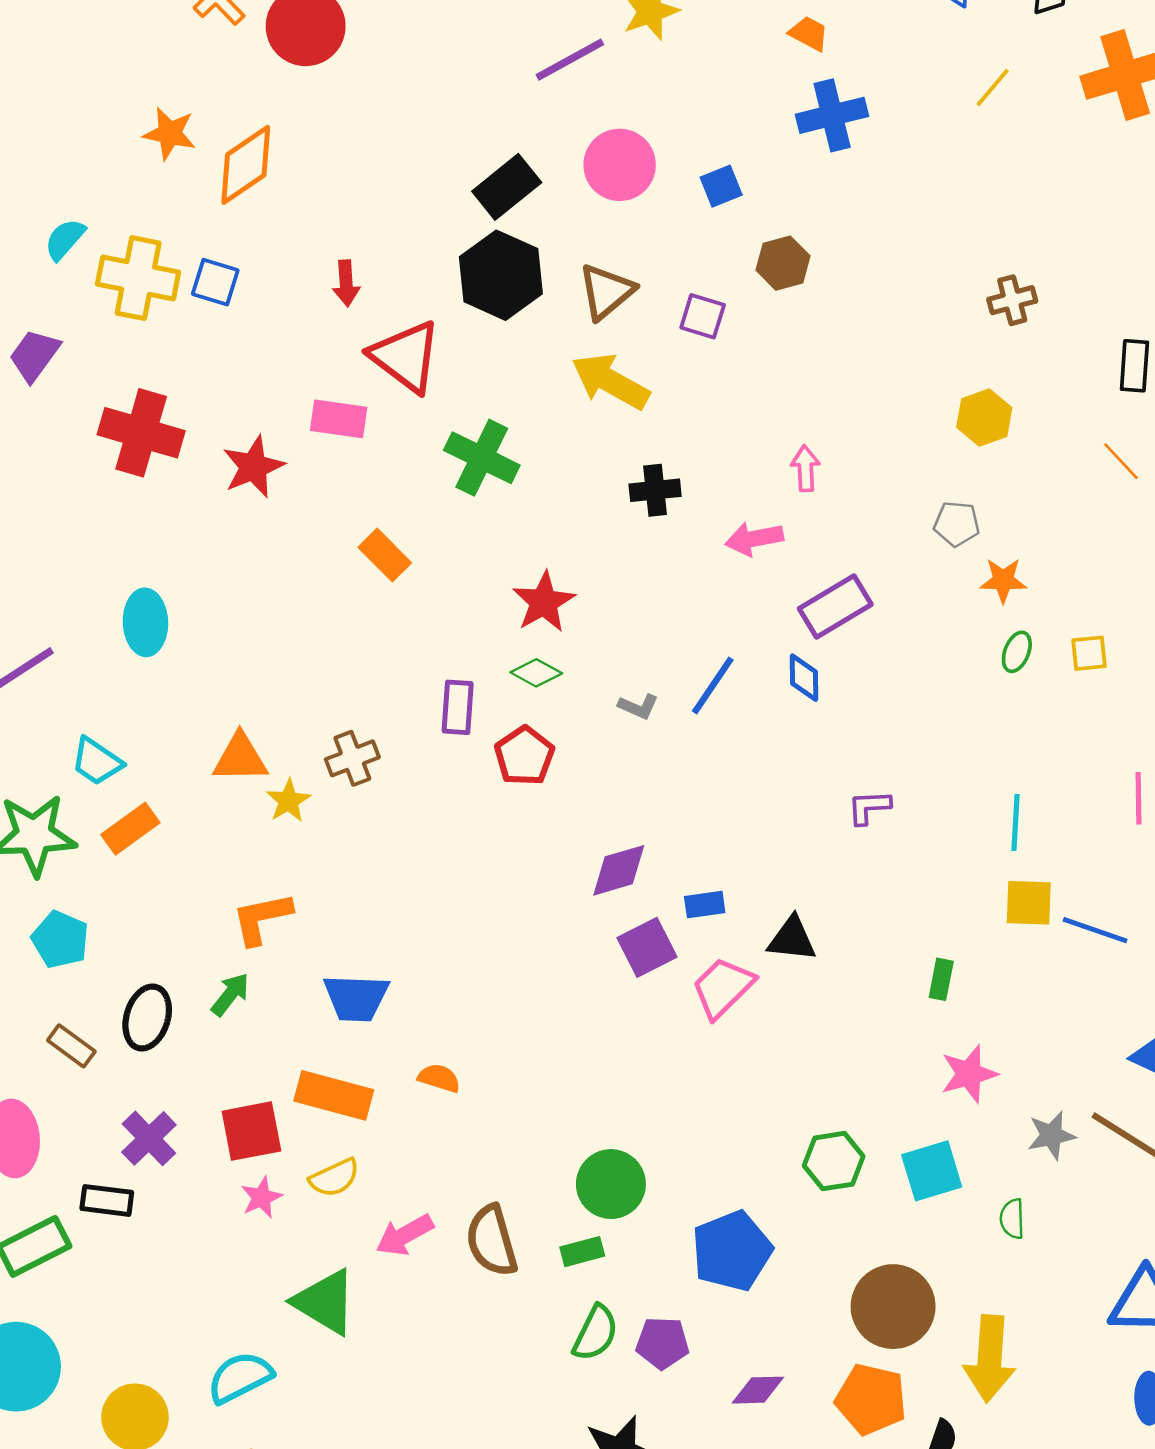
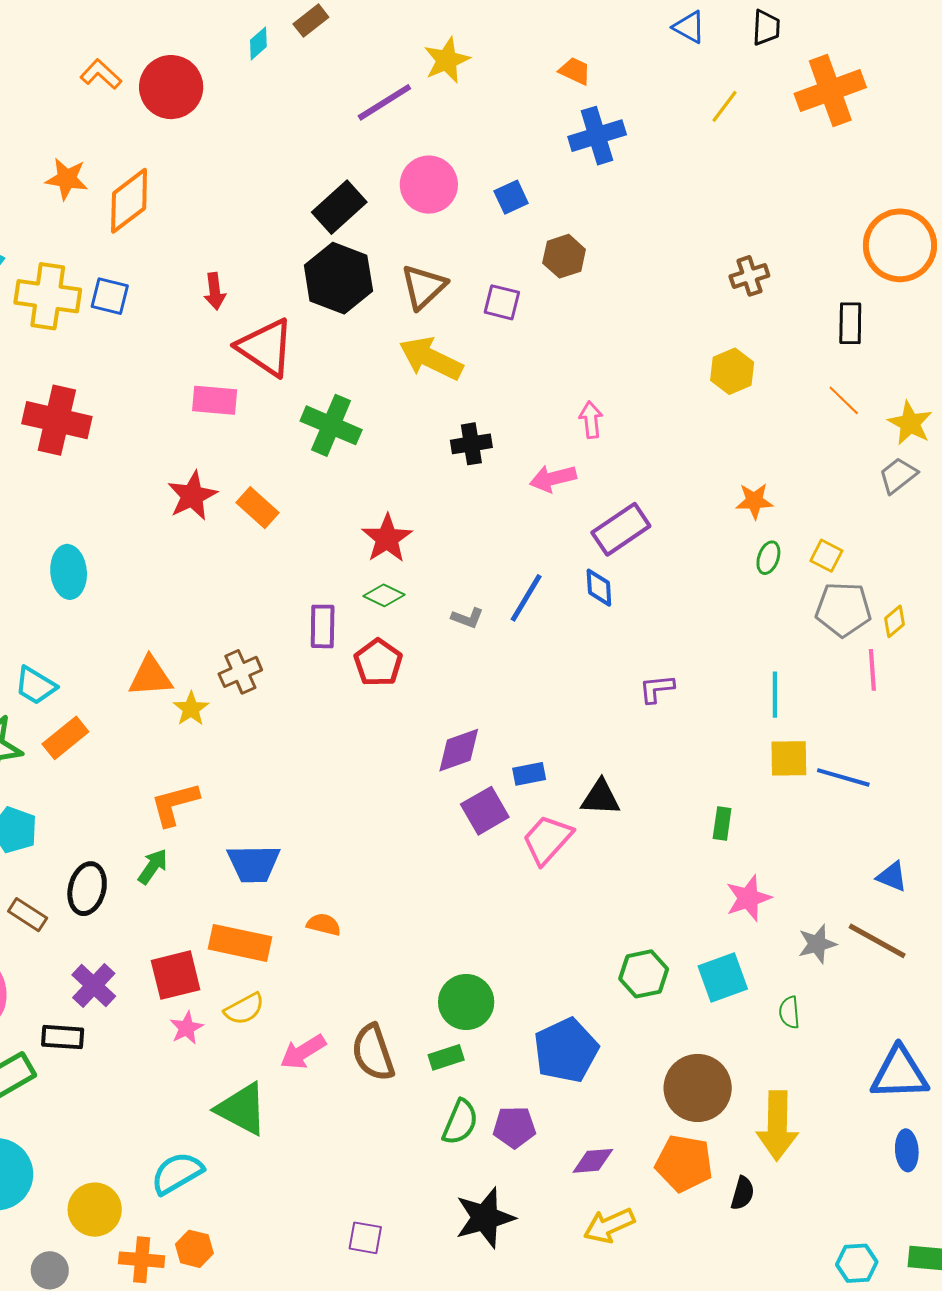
red star: (253, 467) -> (192, 496), moved
gray pentagon: (957, 524) -> (843, 609), moved, size x1.5
yellow square: (1089, 653) -> (826, 556), turned 36

